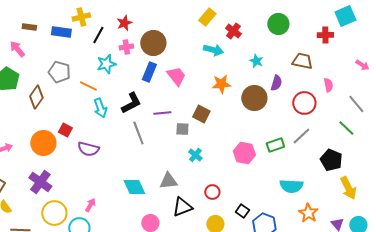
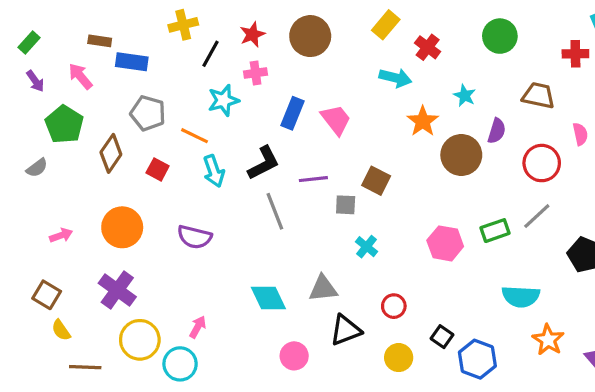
blue rectangle: (61, 32) -> (132, 62), moved
brown circle: (153, 43) -> (310, 36), moved
orange star: (221, 84) -> (423, 121), moved, turned -30
red square: (65, 130) -> (158, 169), moved

